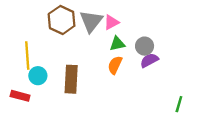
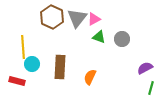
green triangle: (117, 44) -> (99, 37), turned 32
purple semicircle: (149, 60) -> (145, 68), moved
orange semicircle: (115, 65) -> (90, 77), moved

